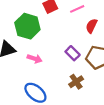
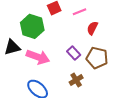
pink arrow: (35, 59) -> (38, 57), size x1.6

